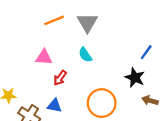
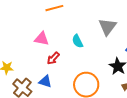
gray triangle: (87, 23) -> (108, 27), moved

